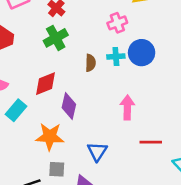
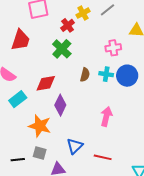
green cross: (56, 38) -> (62, 49), turned -30
red line: (151, 142) -> (103, 157), moved

